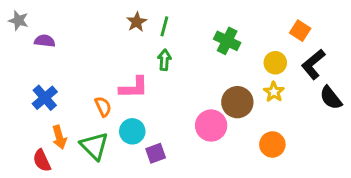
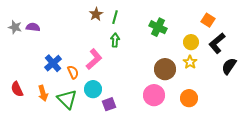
gray star: (18, 20) -> (15, 27), moved
pink L-shape: (134, 88) -> (94, 59), turned -40
blue cross: (45, 98) -> (53, 63), moved
black semicircle: (331, 98) -> (229, 66), turned 72
pink circle: (211, 126) -> (154, 95), moved
red semicircle: (42, 161) -> (17, 89), moved

